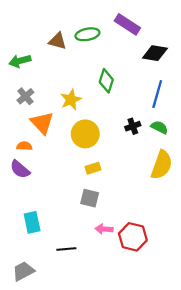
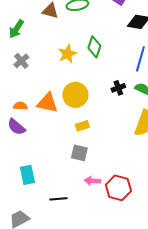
green arrow: (20, 61) -> (16, 29), turned -42
yellow star: (71, 100) -> (67, 54), moved
orange triangle: (42, 123) -> (47, 103), moved, turned -35

